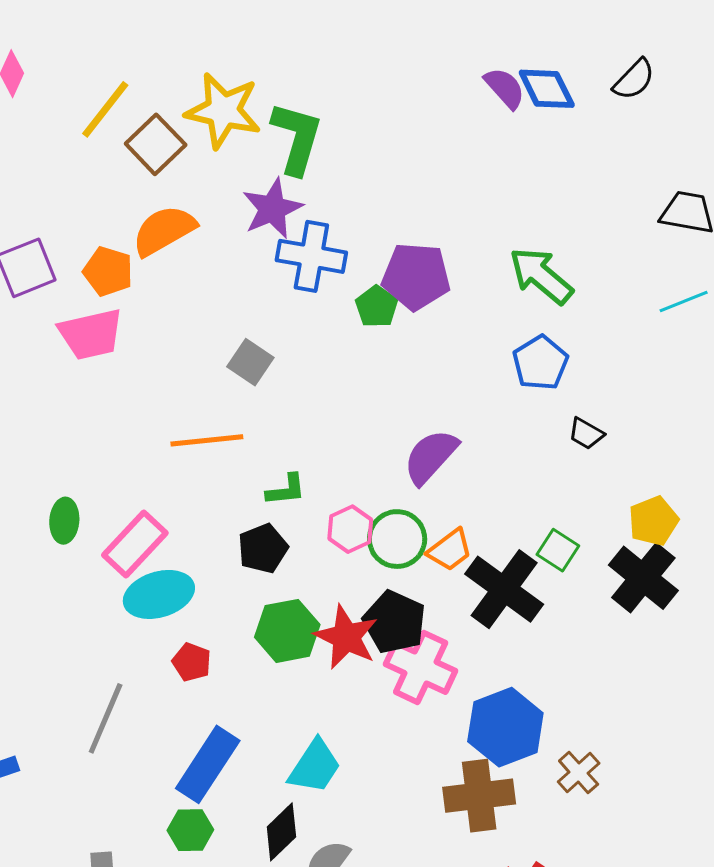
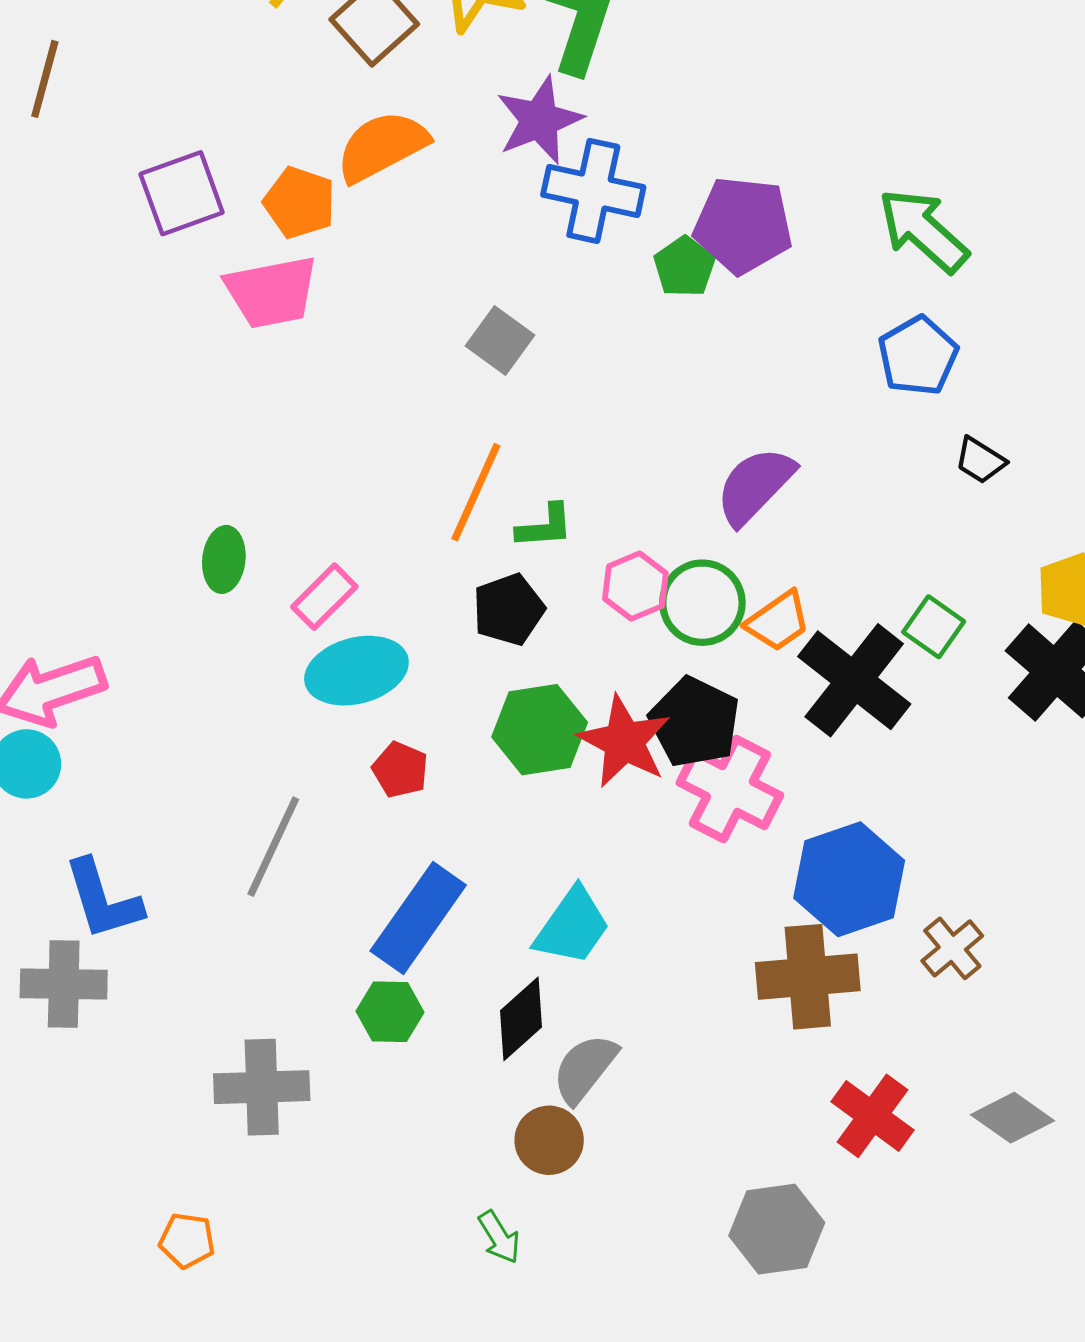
orange line: (207, 440) -> (476, 492), moved, turned -62
pink rectangle: (135, 544) -> (324, 597), size x0.7

